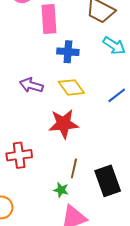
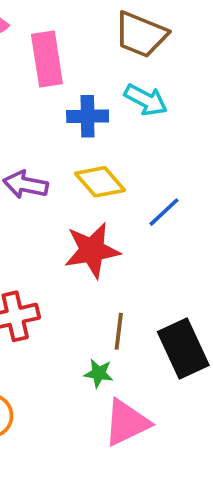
cyan arrow: (114, 46) -> (146, 100), moved
blue line: (117, 95) -> (164, 212), moved

